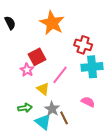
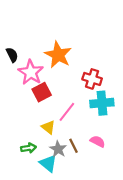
pink star: (27, 70) -> (31, 72), moved, size x1.6
brown line: (64, 118) -> (73, 146), moved

